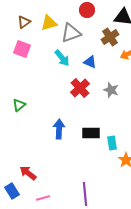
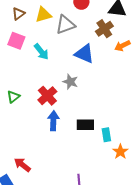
cyan arrow: (62, 58) -> (41, 52), moved
blue triangle: (90, 62) -> (84, 54), size x1.5
red cross: (80, 88) -> (47, 96), moved
gray star: (111, 90) -> (70, 82), moved

